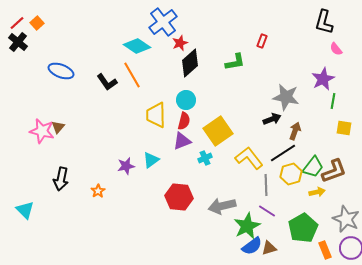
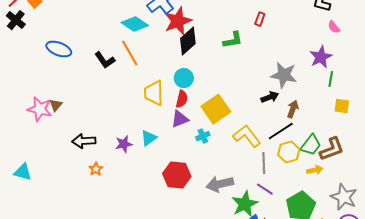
red star: (180, 43) -> (178, 21), size x1.8
black arrow: (61, 179) -> (84, 141), moved, turned 75
cyan triangle: (25, 210) -> (23, 172), moved, turned -30

